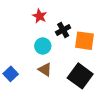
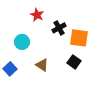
cyan circle: (43, 46) -> (22, 42), moved
black square: (80, 76) -> (74, 62), moved, size x0.6

